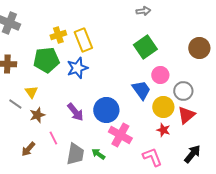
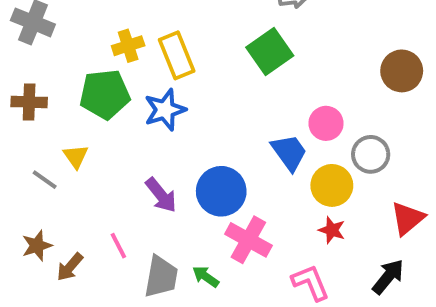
green square: (145, 47) -> (270, 52), moved
brown star: (37, 115) -> (37, 246), moved
red triangle: (186, 115) -> (408, 218), moved

